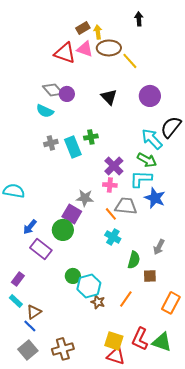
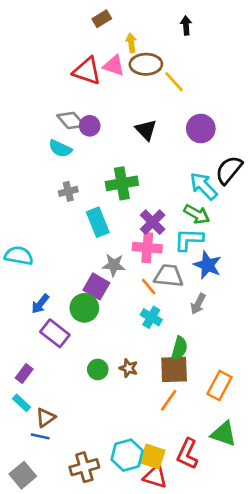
brown rectangle: (83, 28) -> (102, 19), moved
green cross: (91, 137) -> (122, 183), size x1.6
cyan rectangle: (73, 147) -> (98, 222), moved
pink cross: (110, 185) -> (147, 248), size x1.5
gray arrow: (159, 247) -> (198, 304), moved
brown square: (150, 276) -> (174, 369), moved, size x1.6
cyan hexagon: (89, 286) -> (127, 455), moved
brown star: (98, 302) -> (129, 368), moved
orange rectangle: (171, 303) -> (220, 386), moved
blue line: (30, 326) -> (40, 436), turned -32
green triangle: (162, 342) -> (224, 434), moved
gray square: (28, 350) -> (23, 475), moved

